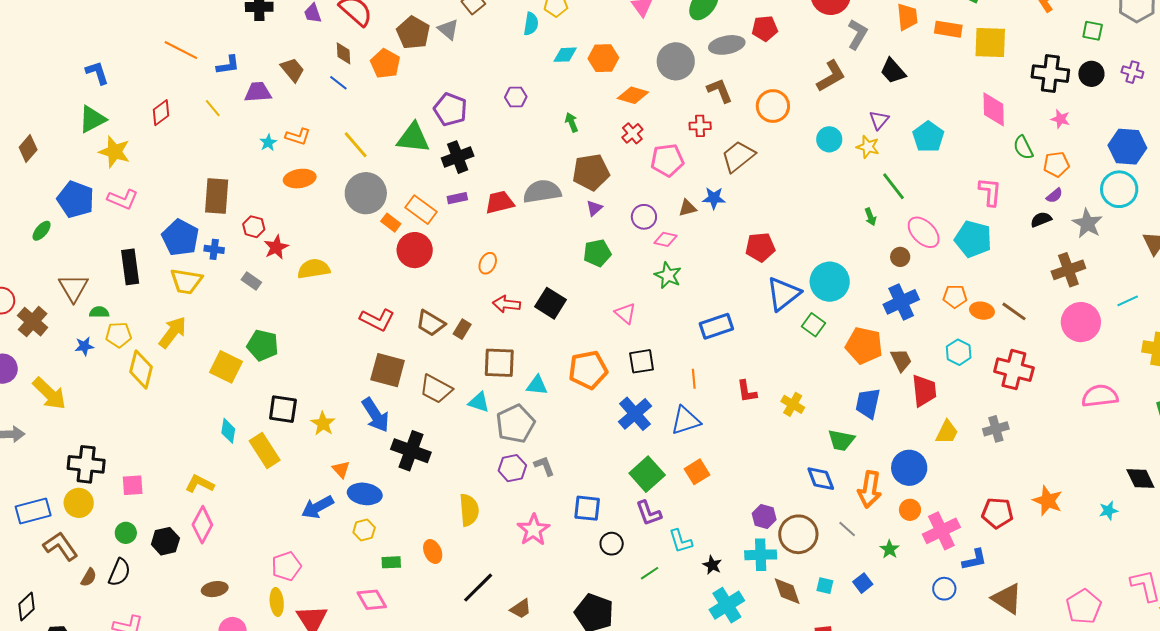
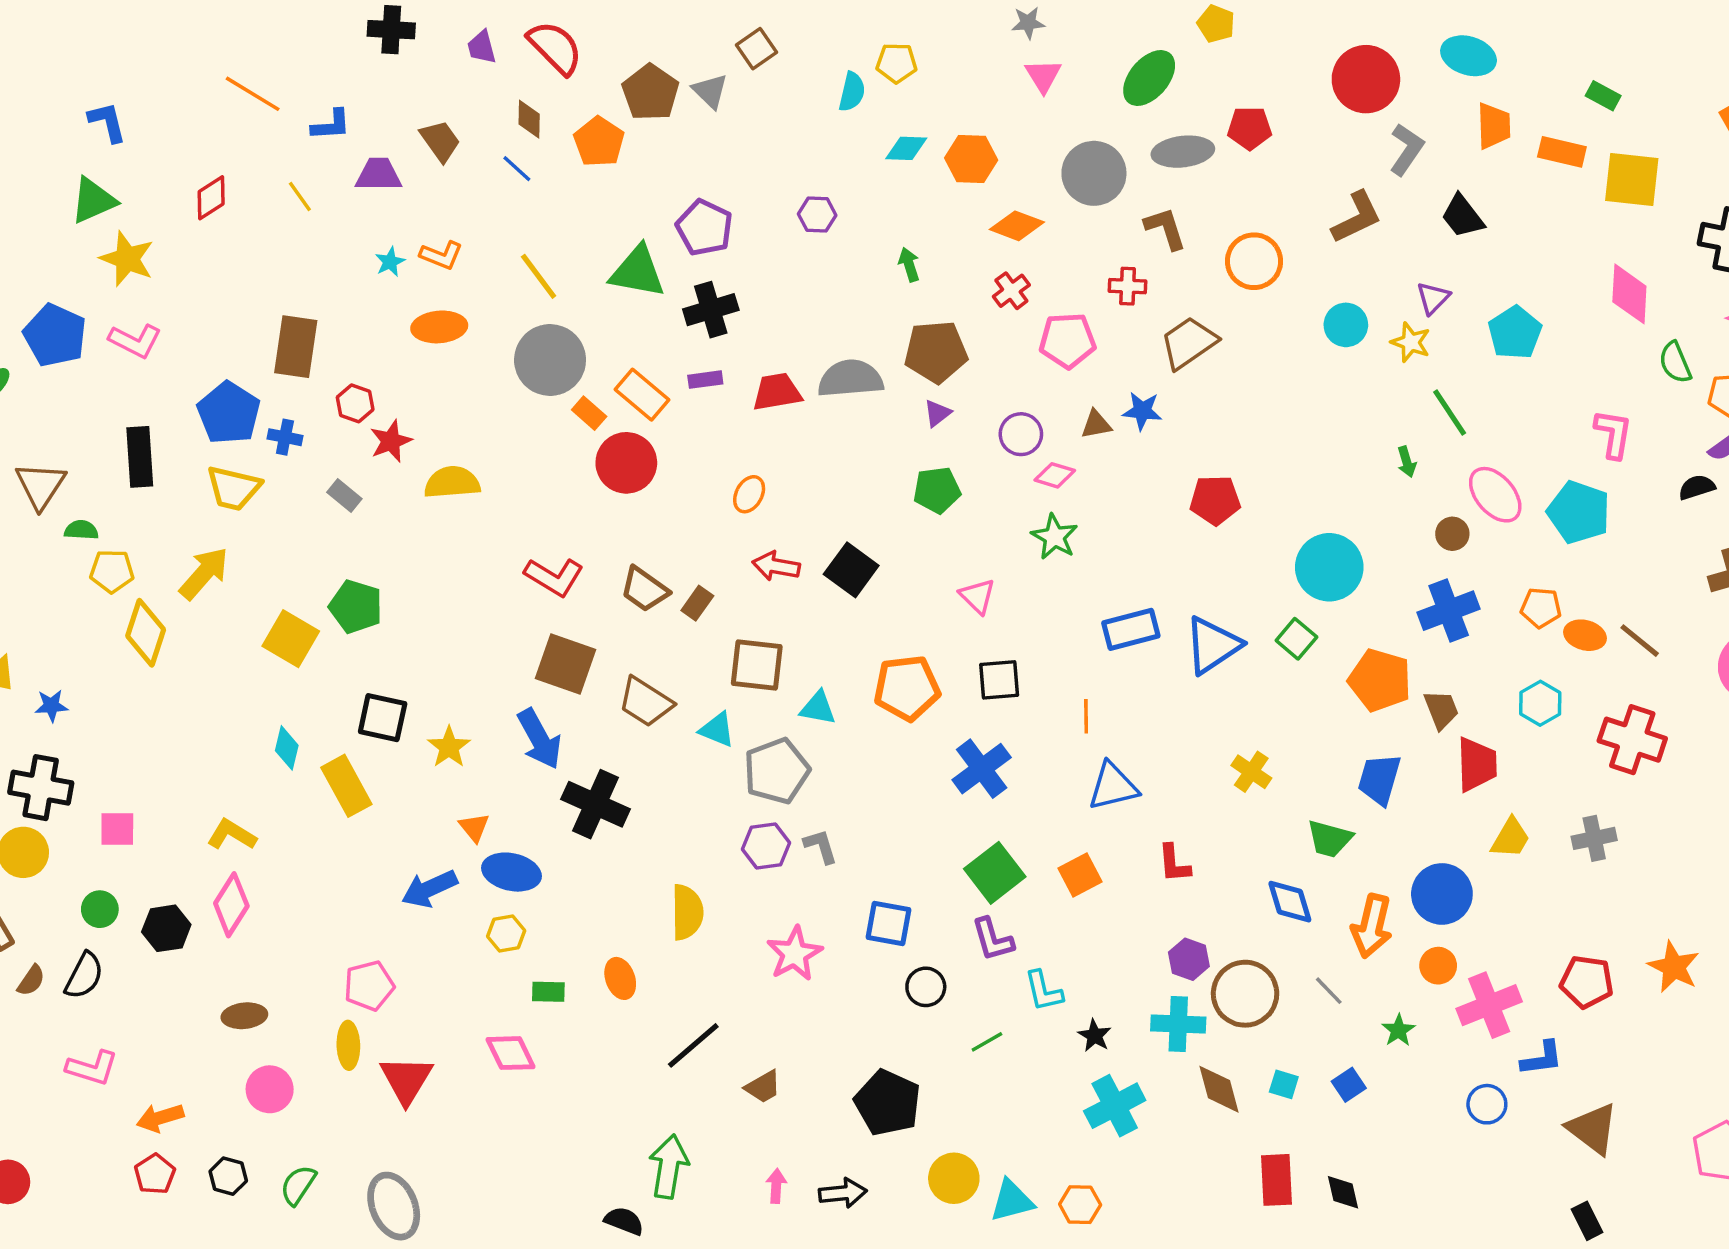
blue triangle: (783, 294) -> (1213, 645), moved
blue star: (84, 346) -> (51, 706), moved
red L-shape: (747, 391) -> (1174, 864), moved
blue triangle: (686, 420) -> (1113, 786), moved

